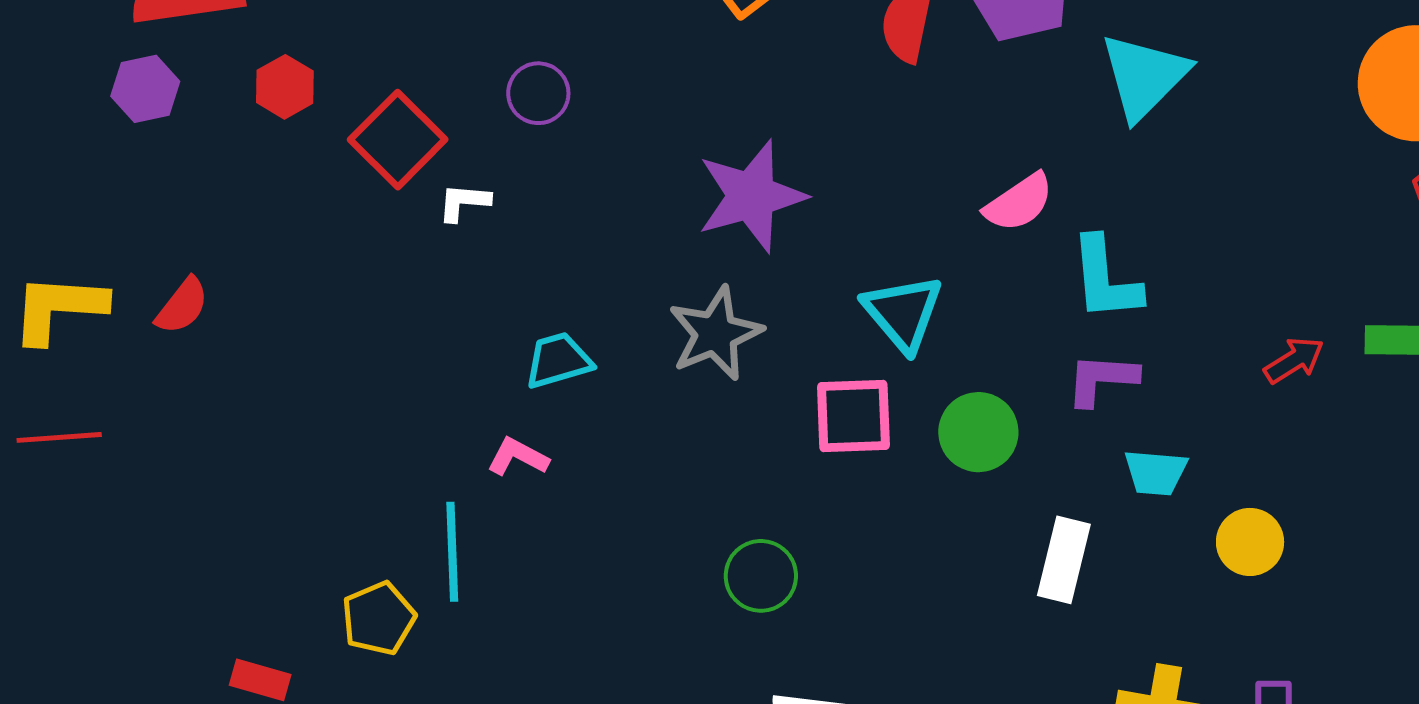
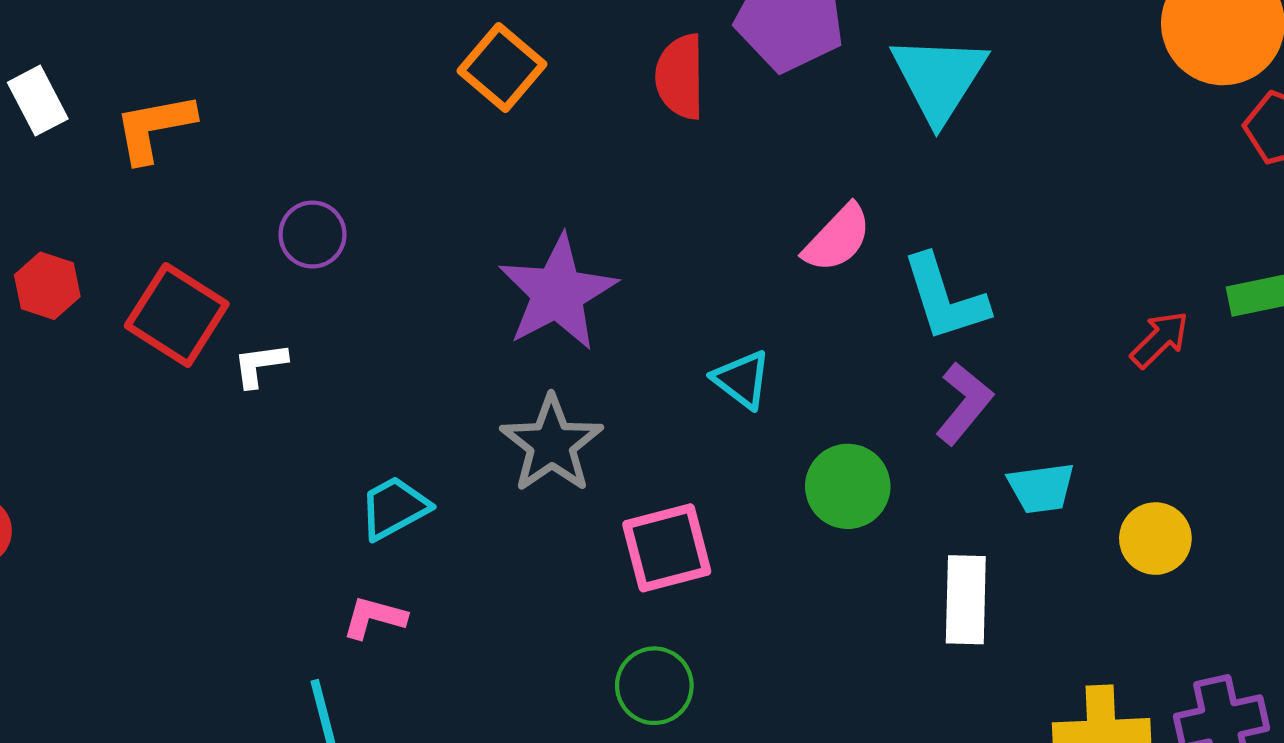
cyan triangle: (903, 313) -> (742, 379), size x0.7
purple L-shape: (1102, 379) -> (964, 403), turned 138
pink square: (853, 416) -> (667, 548), moved

